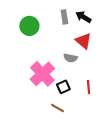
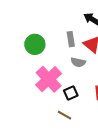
gray rectangle: (64, 17) -> (71, 39), moved
green circle: (29, 26) -> (35, 44), moved

